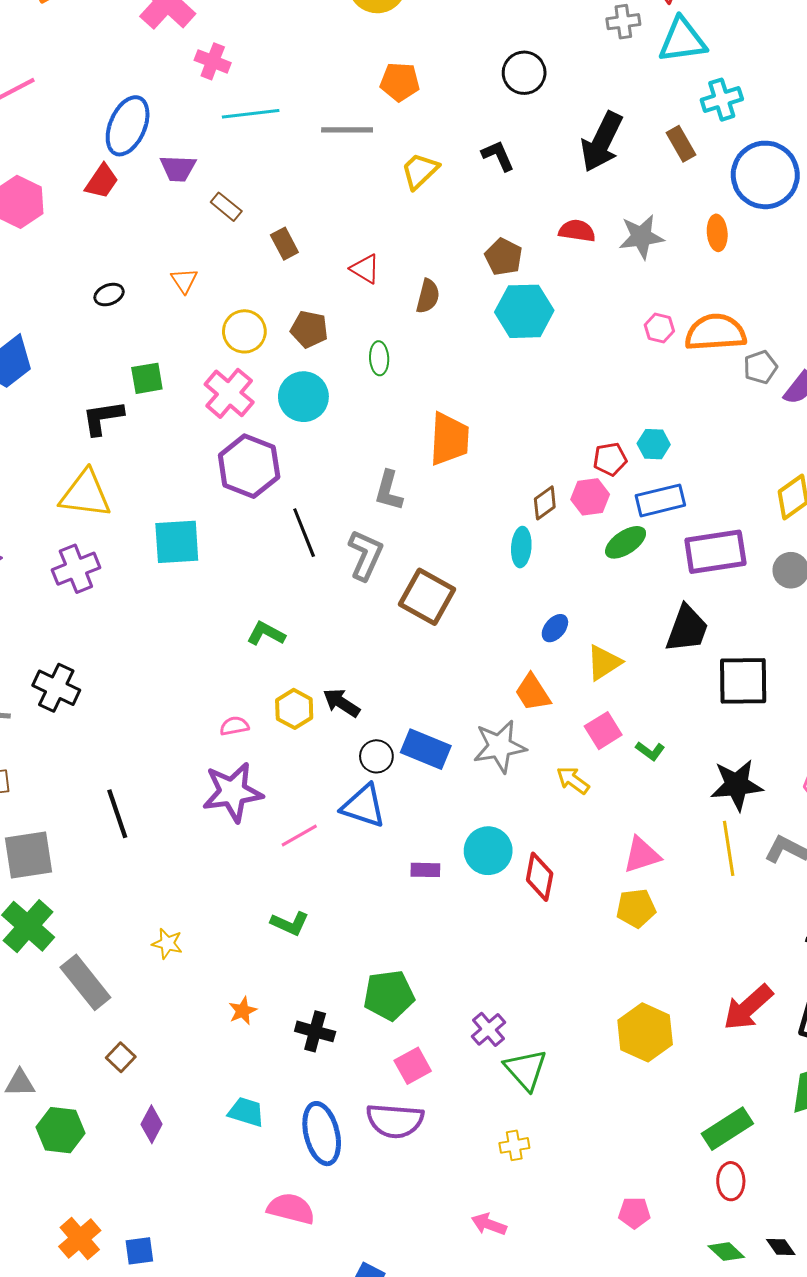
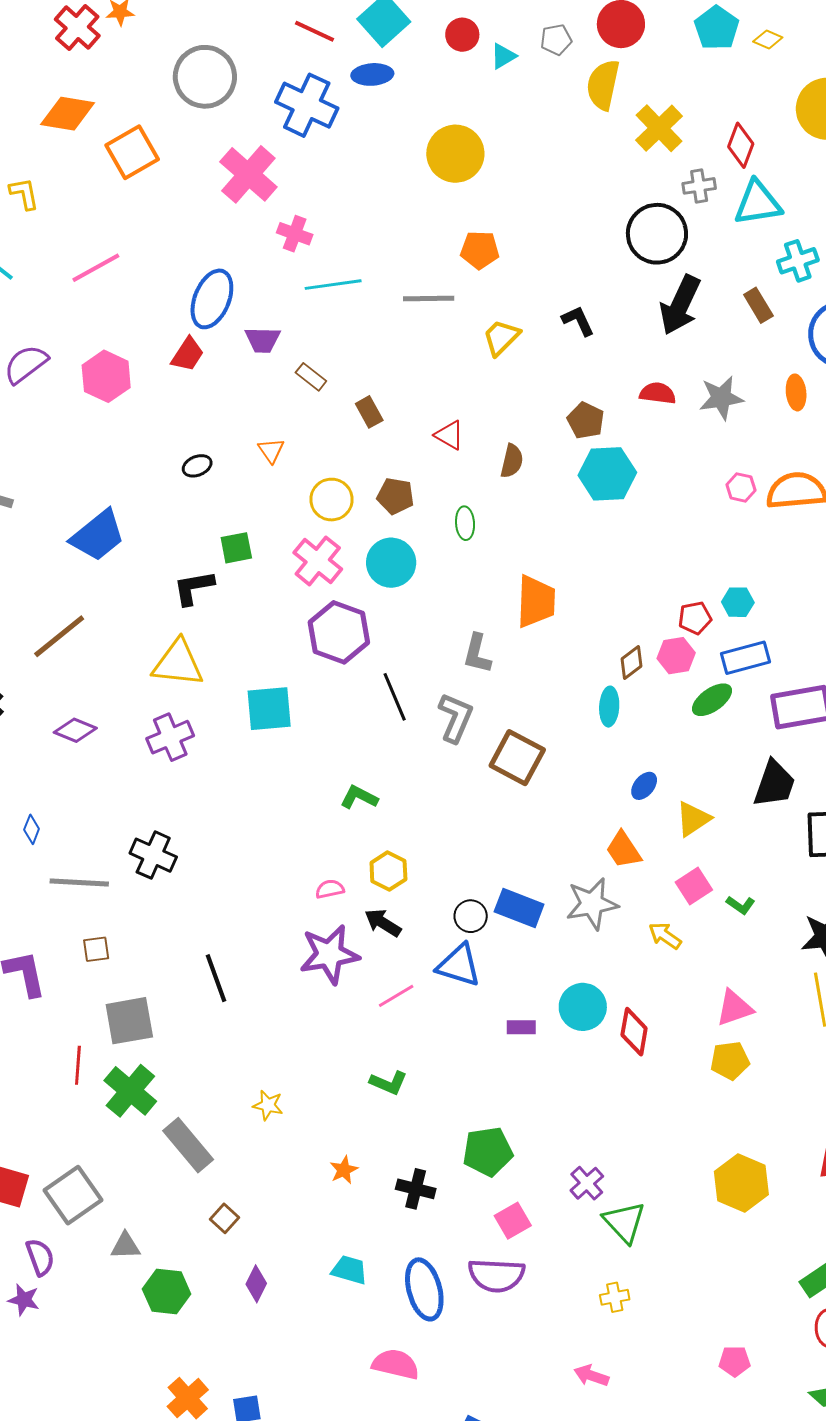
black circle: (524, 73) -> (657, 234), moved, size x1.4
black arrow: (342, 703) -> (383, 923), moved

